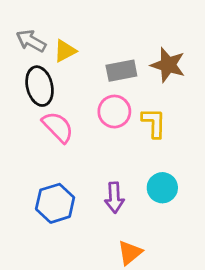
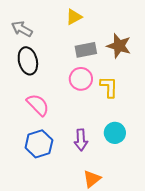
yellow triangle: (65, 51) -> (74, 17), moved
pink semicircle: (58, 127) -> (38, 105), moved

